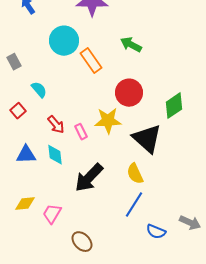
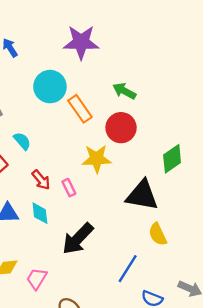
red circle: (129, 93) -> (121, 128), moved
yellow star: (108, 121) -> (97, 159), moved
black triangle: (147, 139) -> (142, 195), turned -32
yellow semicircle: (135, 174) -> (158, 234), moved

